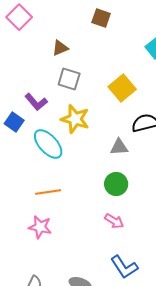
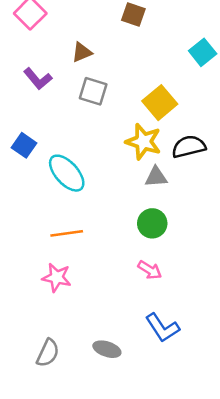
purple L-shape: (36, 102) -> (38, 79), moved
yellow star: (75, 119) -> (143, 142), moved

